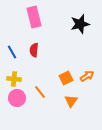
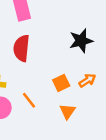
black star: (80, 24) -> (81, 41), moved
red semicircle: (34, 50) -> (22, 48), size x1.5

